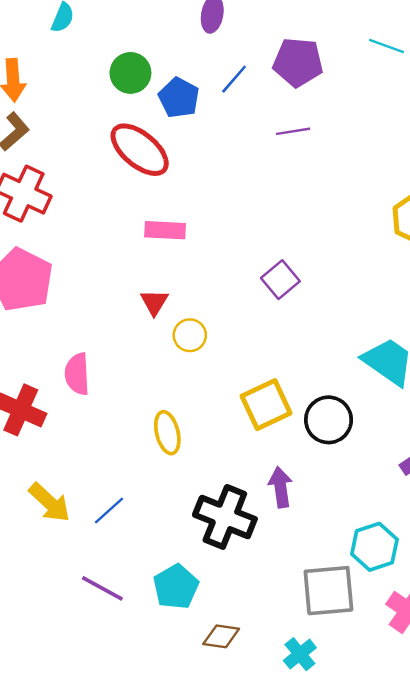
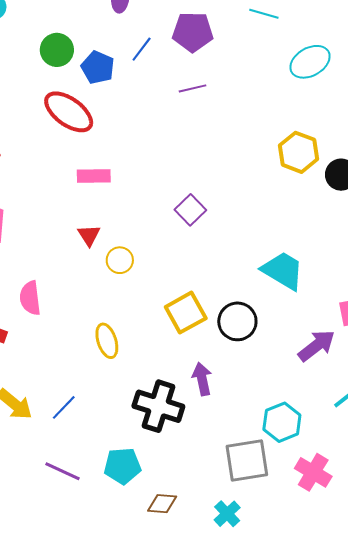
cyan pentagon: (176, 587) -> (122, 466), turned 30

